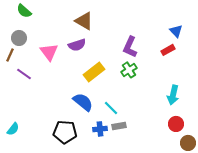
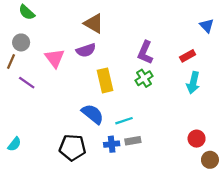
blue triangle: (176, 31) -> (207, 26), moved
yellow rectangle: (94, 72) -> (105, 80), turned -65
cyan arrow: (173, 95) -> (193, 83), moved
cyan line: (111, 108) -> (124, 121), turned -63

